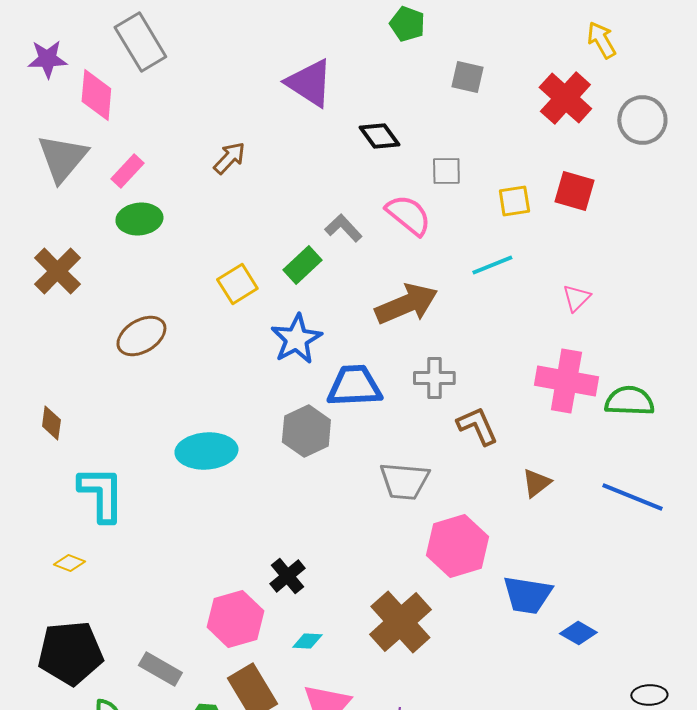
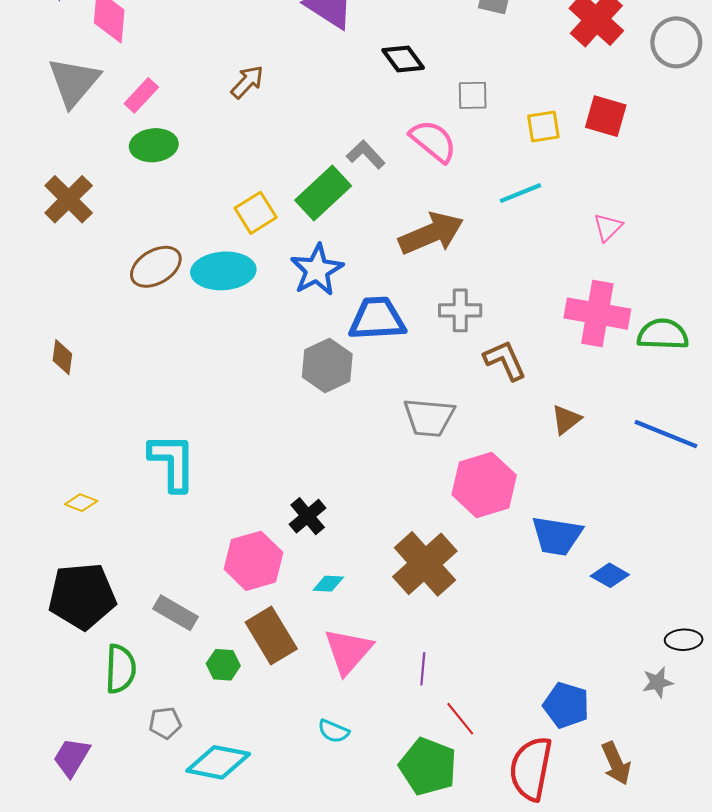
green rectangle: (302, 265) -> (323, 193), size x1.4
cyan ellipse: (206, 451) -> (223, 271), moved
cyan L-shape: (101, 494) -> (172, 462), moved

